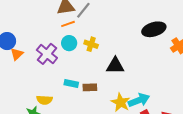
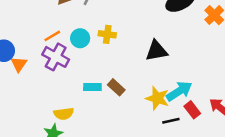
orange line: (68, 24) -> (52, 36), moved
black triangle: (115, 66) -> (156, 51), moved
brown rectangle: (90, 87) -> (116, 87), turned 56

